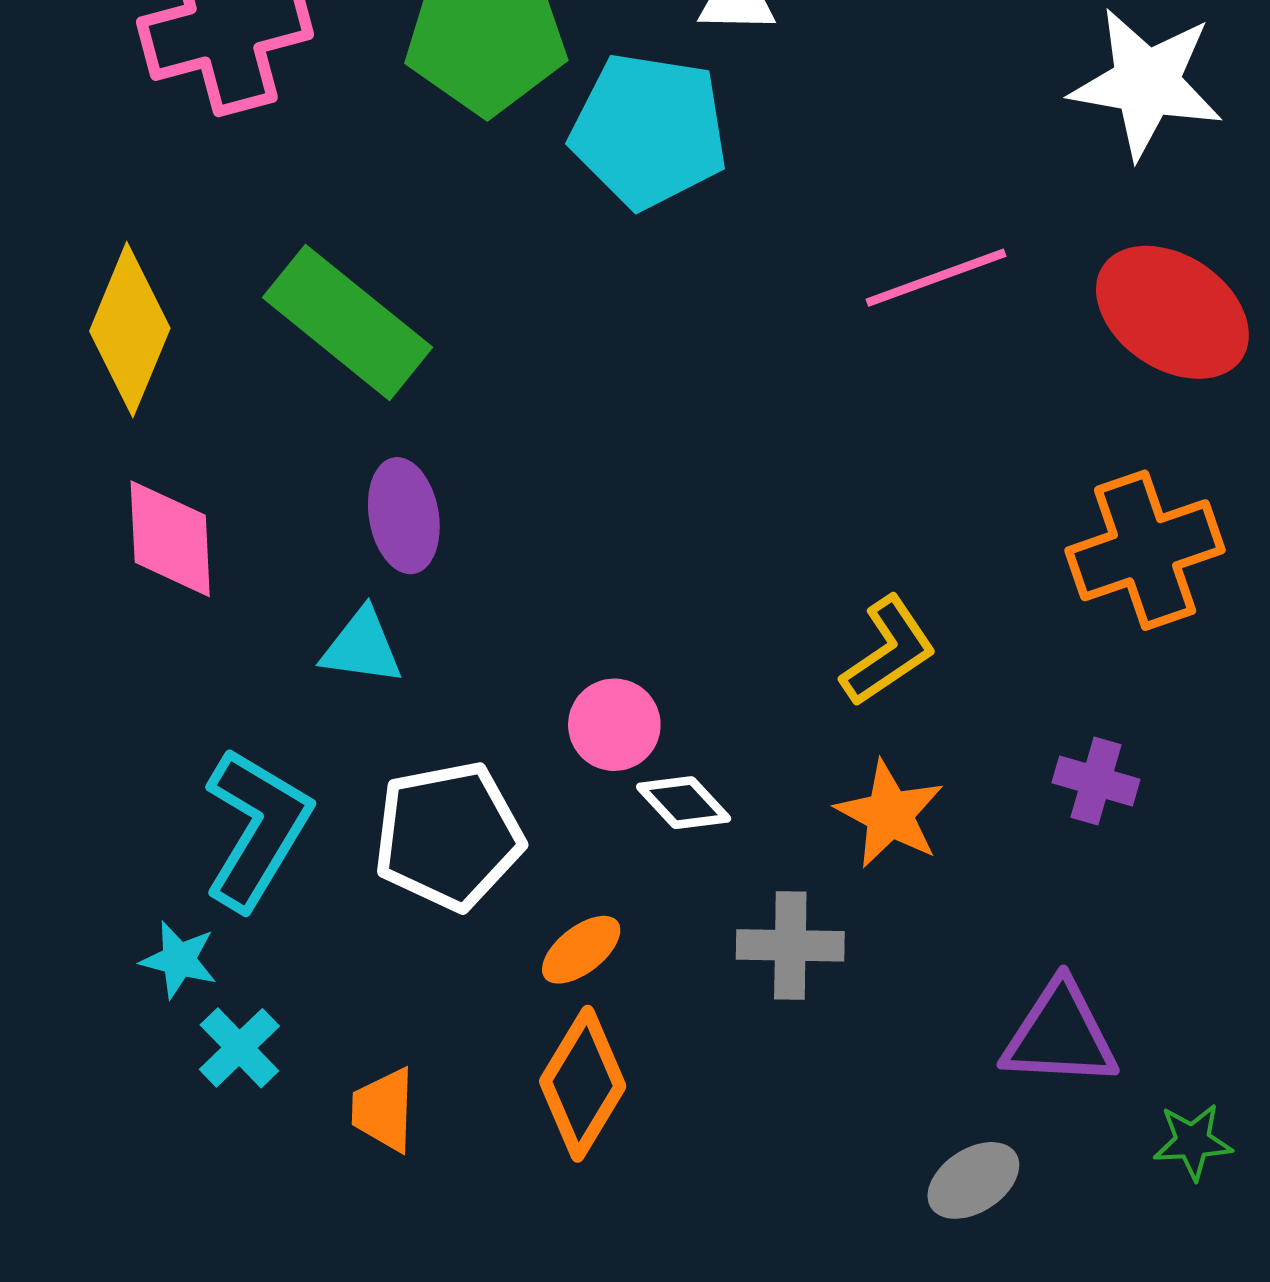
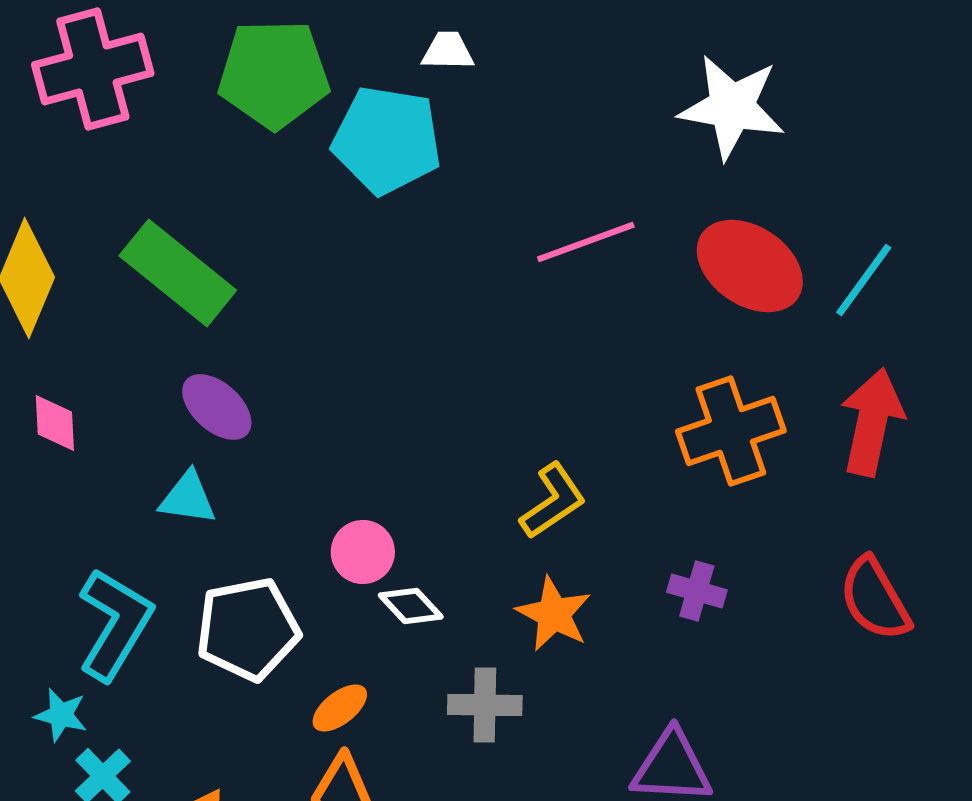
purple ellipse: (404, 516) -> (217, 407), turned -38
pink diamond: (170, 539) -> (55, 423), size x0.7

